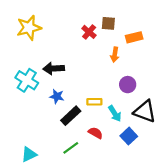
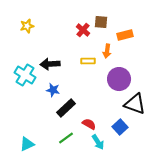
yellow star: (29, 28) -> (27, 26), size x0.6
purple circle: (128, 85) -> (119, 79), size x1.5
yellow rectangle: (94, 102) -> (88, 61), moved
cyan arrow: (115, 114) -> (98, 142), moved

